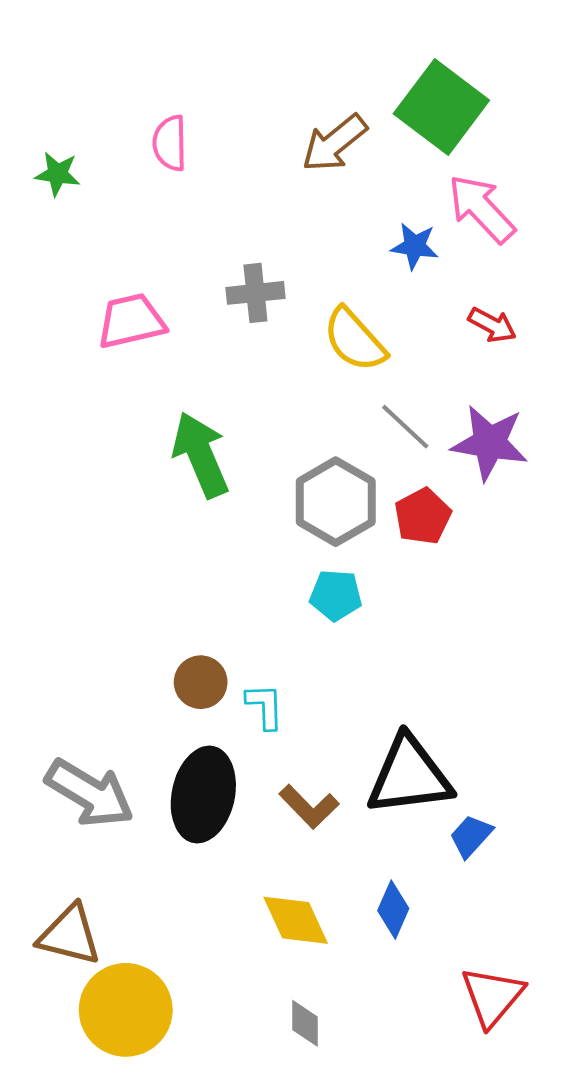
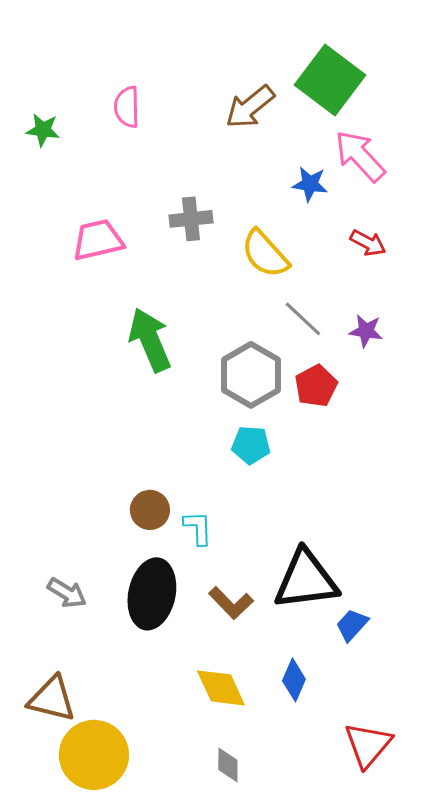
purple star: (490, 443) -> (366, 331), size x0.6
gray arrow: (90, 793) -> (67, 593), size x0.6

